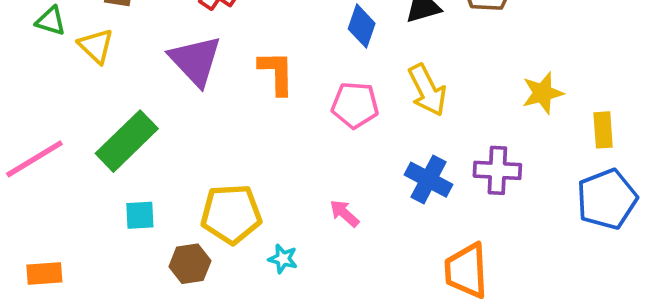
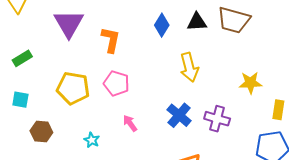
pink pentagon: (355, 105) -> (116, 83), moved
green rectangle: (127, 141) -> (22, 58), size x0.6
yellow pentagon: (231, 214) -> (73, 88), moved

